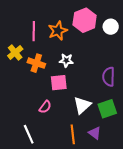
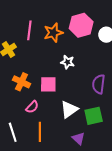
white star: (66, 60) -> (68, 62), moved
orange cross: (36, 63) -> (21, 82), moved
orange line: (73, 134) -> (40, 132), moved

